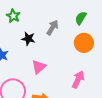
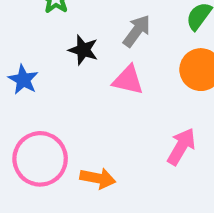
pink triangle: (39, 67) -> (128, 80), moved, turned 49

